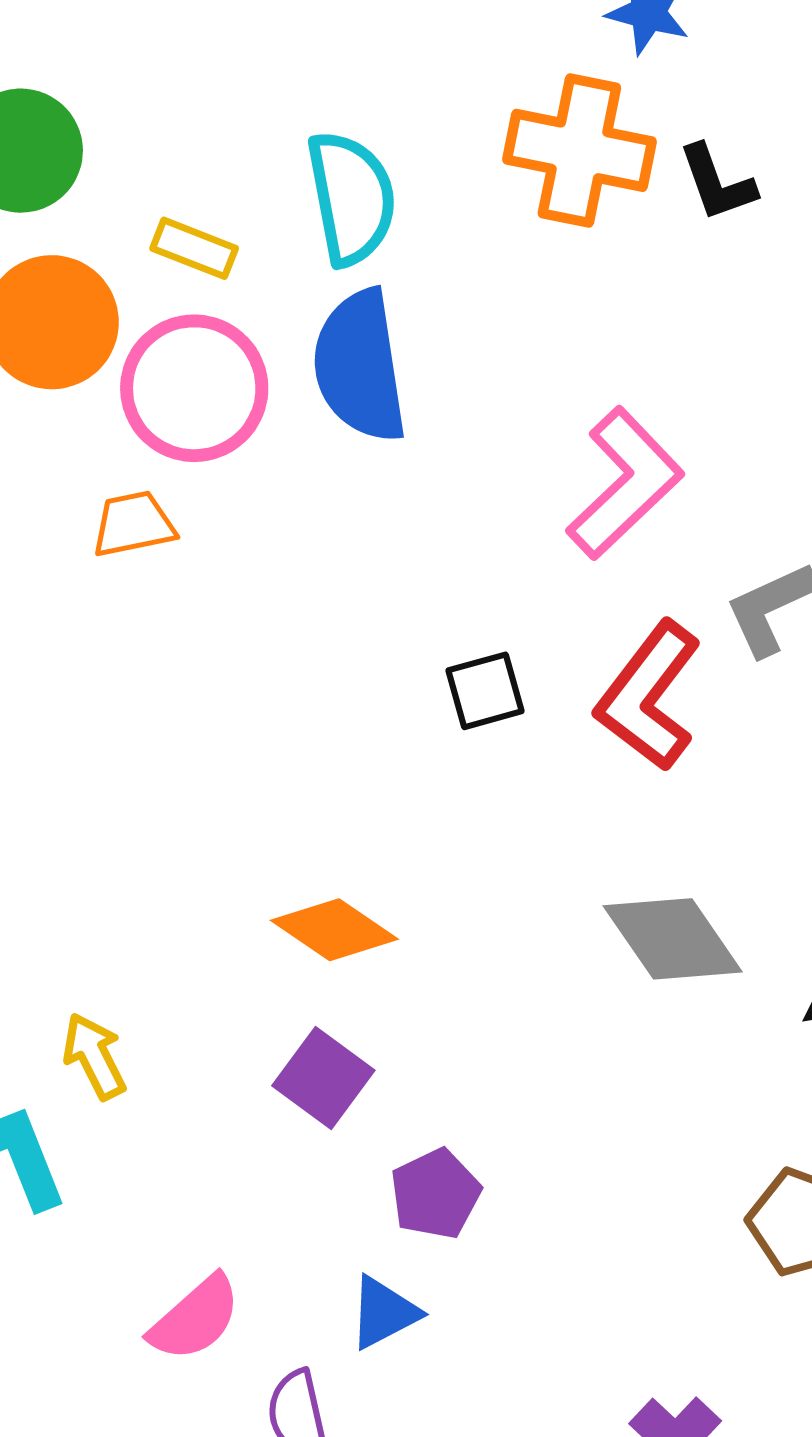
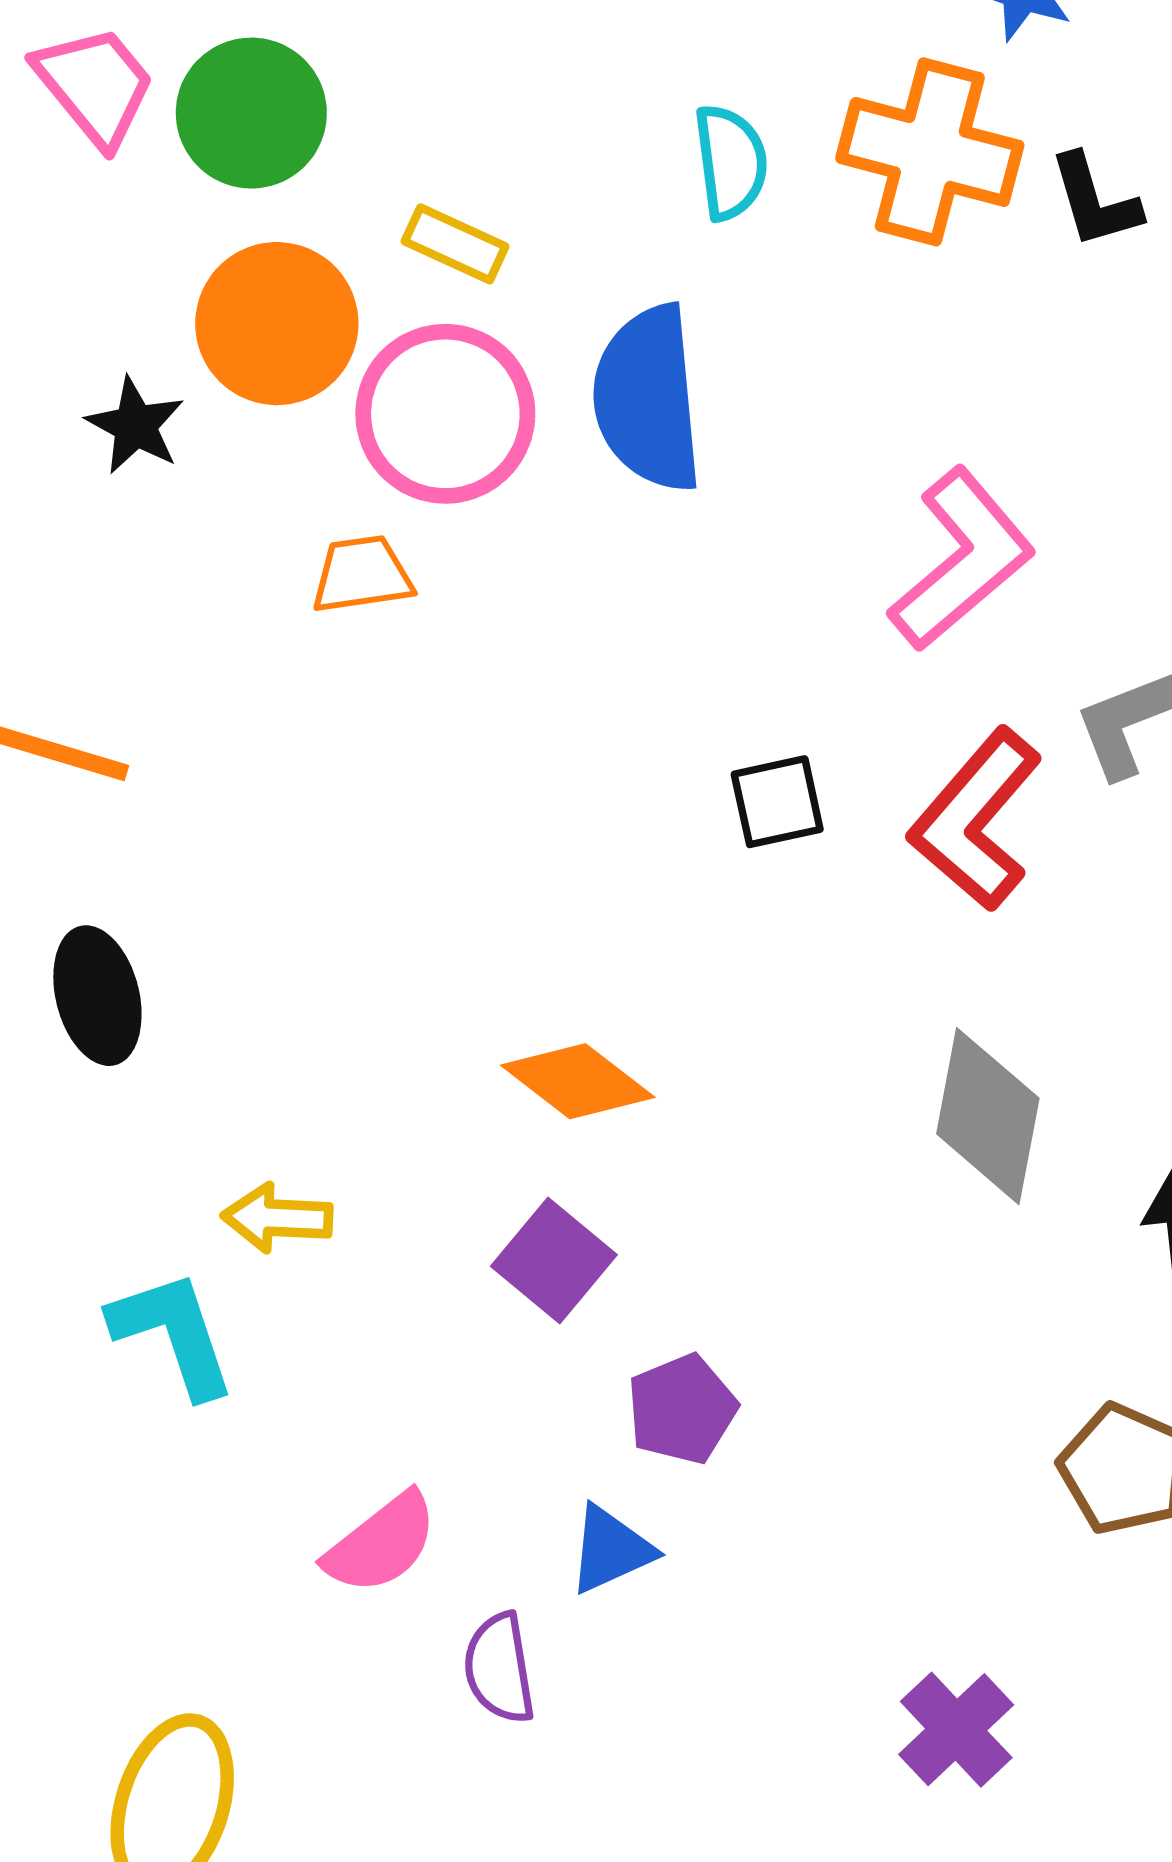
cyan semicircle: (351, 198) -> (731, 162), moved, size x0.7
gray diamond: (673, 939) -> (988, 1116), turned 42
yellow arrow: (94, 1056) -> (277, 1218), turned -64

